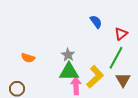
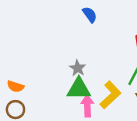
blue semicircle: (96, 22) -> (90, 15), moved
orange semicircle: (28, 58) -> (15, 86), moved

